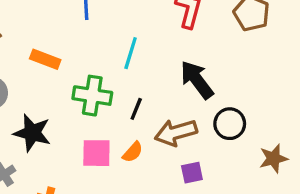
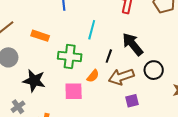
black line: (136, 109) -> (109, 56), moved
orange semicircle: (133, 152) -> (93, 76), moved

